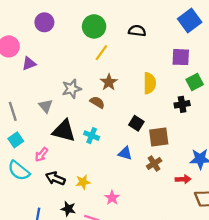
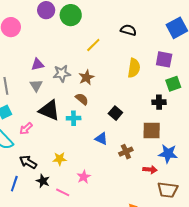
green circle: (94, 26) -> (71, 15), moved
purple triangle: (29, 63) -> (38, 65), moved
brown star: (109, 82) -> (86, 77), moved
yellow semicircle: (150, 83) -> (134, 68), moved
brown semicircle: (97, 102) -> (82, 99), moved
cyan cross: (92, 136) -> (74, 118), turned -32
brown square: (159, 137) -> (152, 130), moved
black arrow: (55, 178) -> (28, 162), moved

